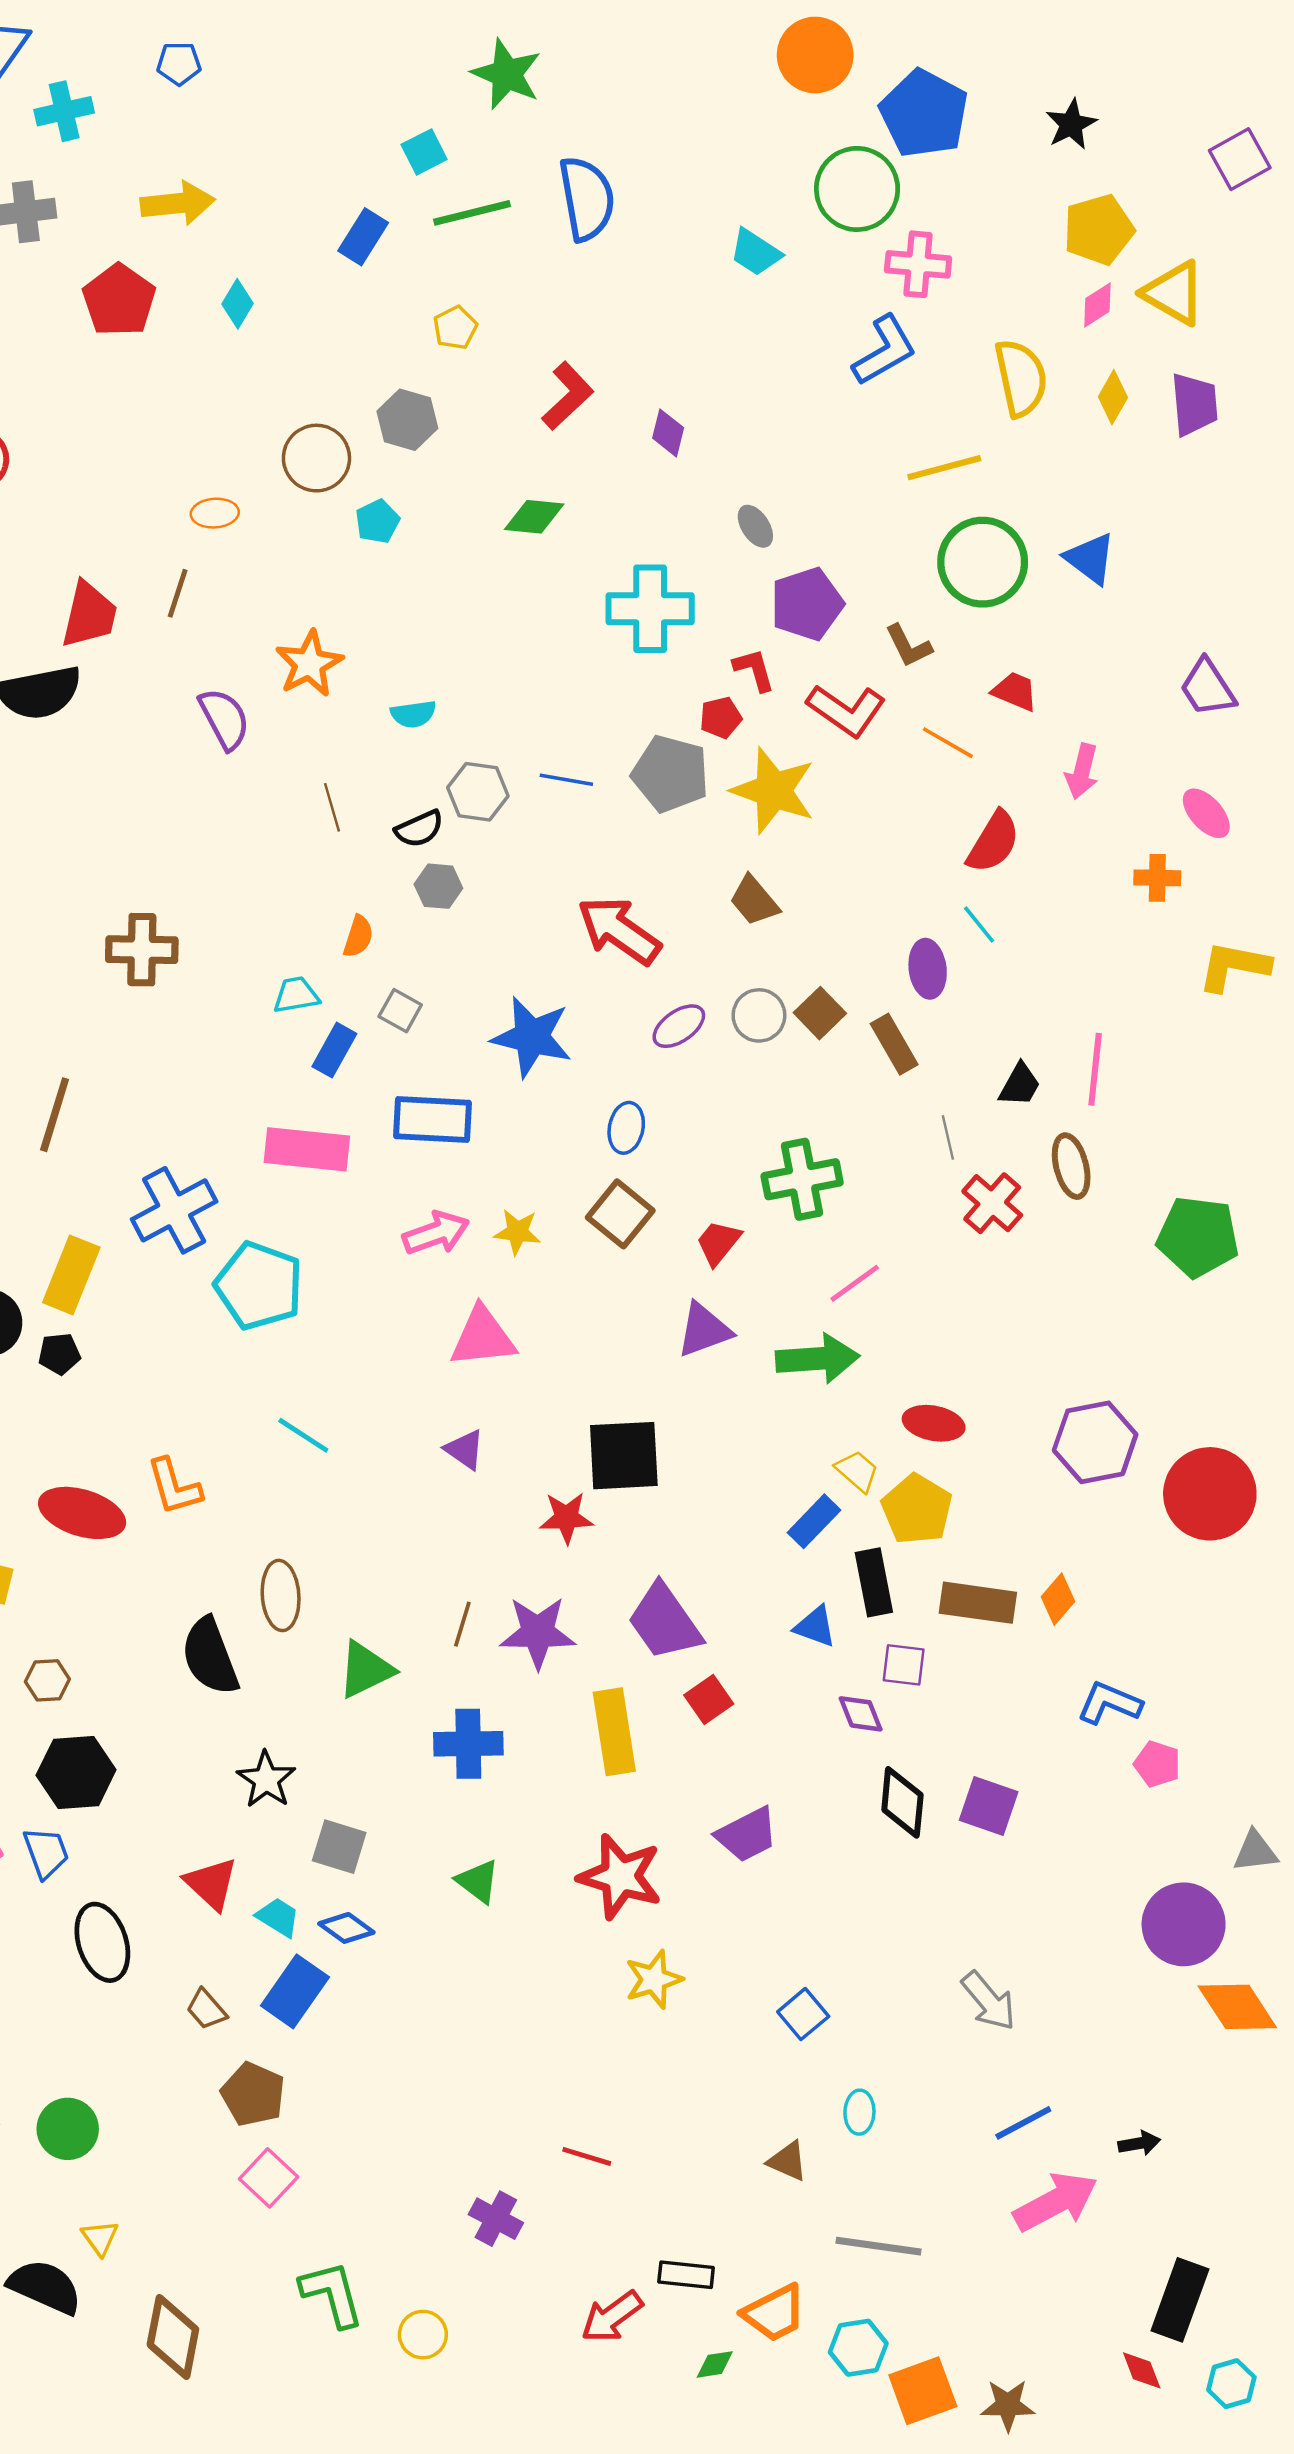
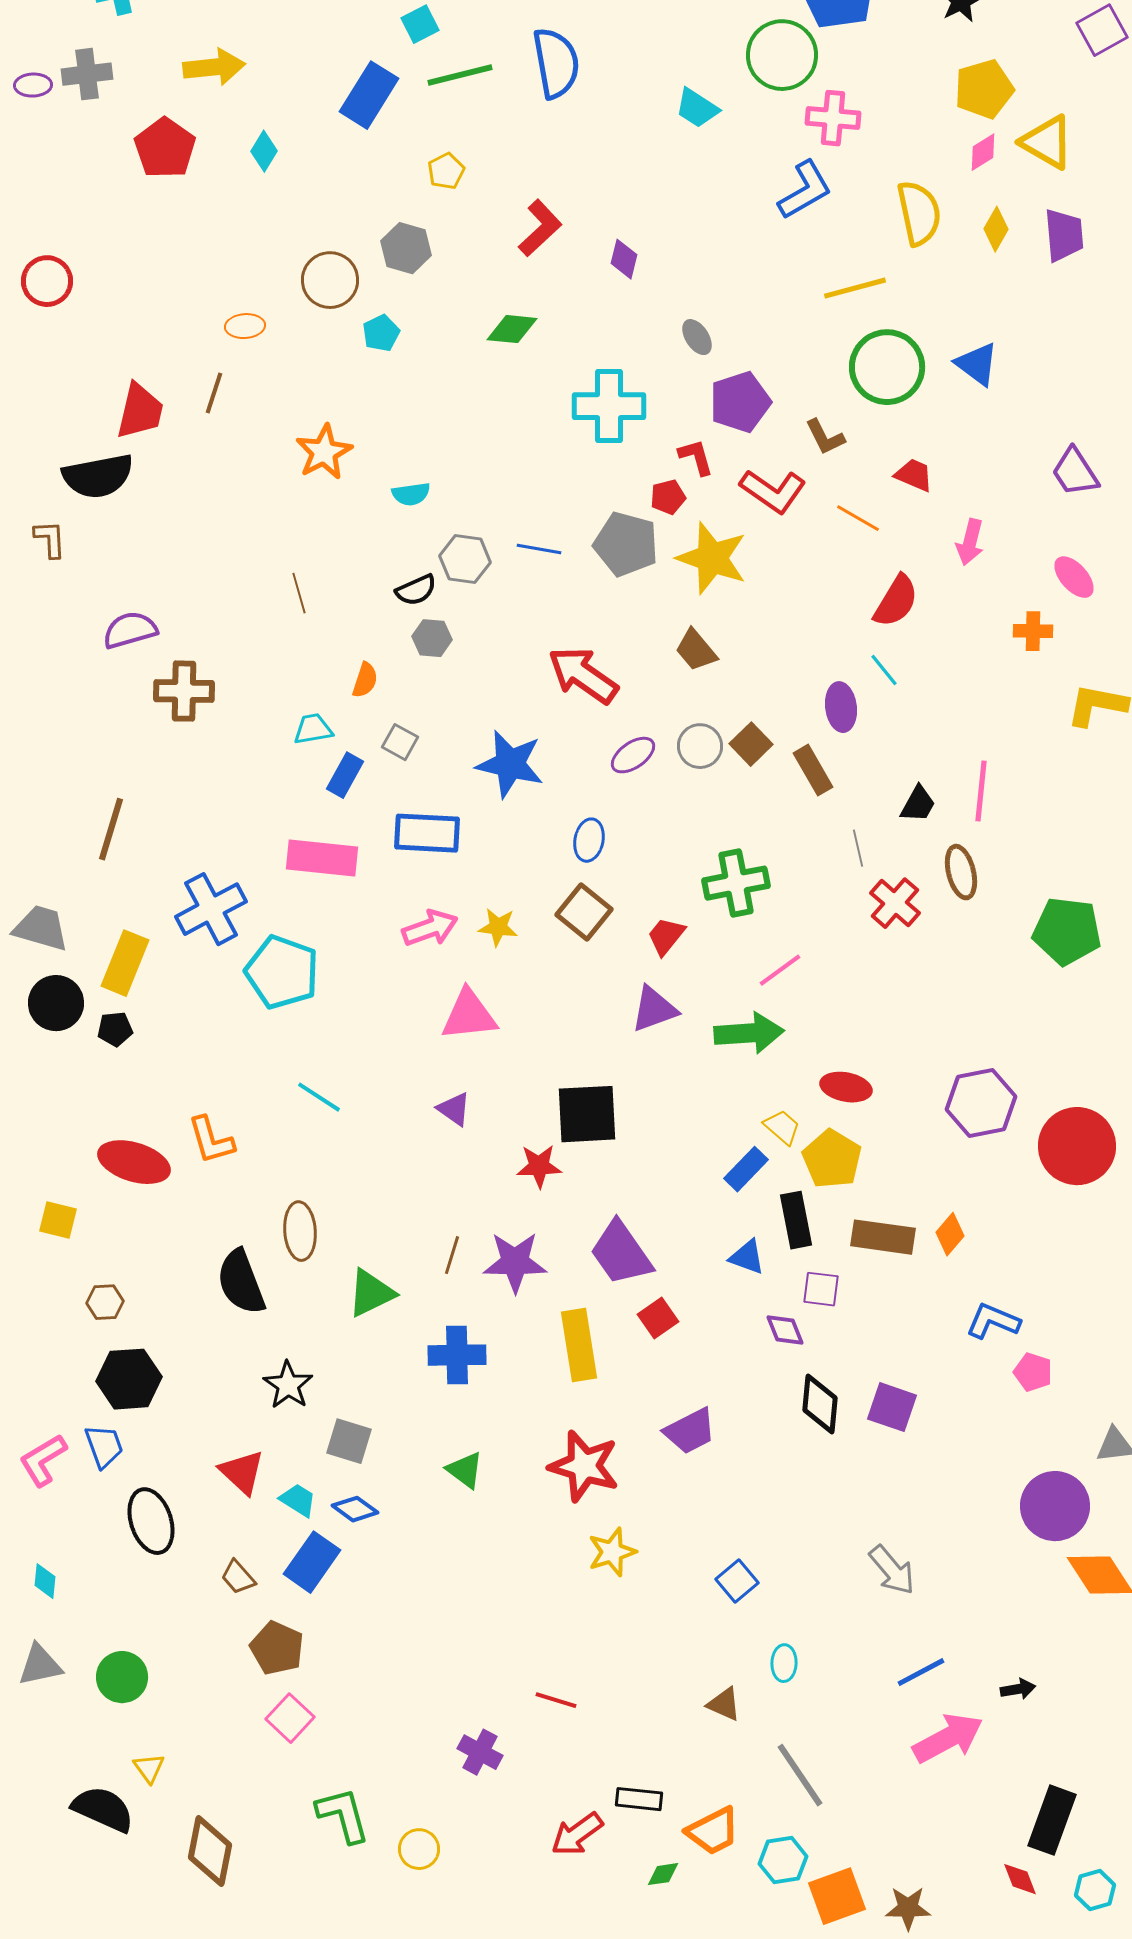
blue rectangle: (363, 237) -> (369, 95), size x1.4
purple semicircle: (224, 719) -> (130, 630), moved, turned -78
brown line: (332, 807) -> (299, 593), moved
gray line: (879, 2246) -> (800, 1775), turned 48

